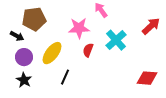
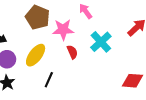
brown pentagon: (34, 19) -> (38, 17), moved, turned 30
red semicircle: (88, 50) -> (72, 52), turned 136

